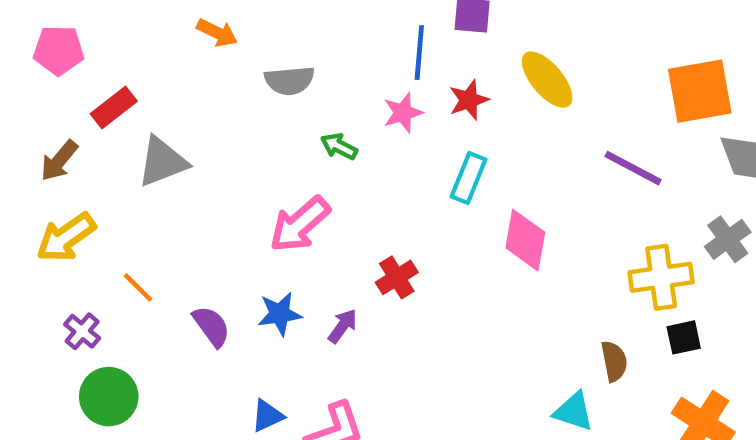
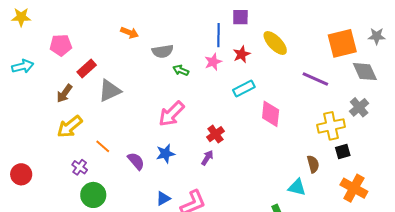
green arrow: (339, 146) -> (181, 70), moved
cyan rectangle: (469, 178) -> (244, 88), turned 45
purple arrow: (343, 326) -> (207, 158), moved

